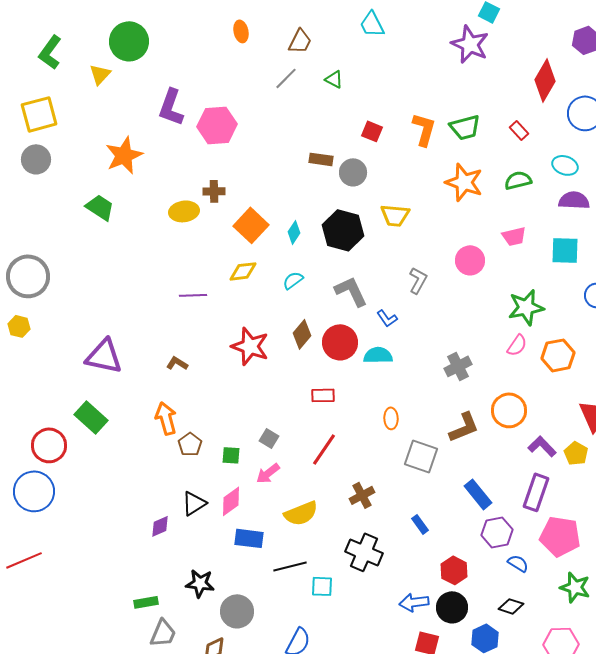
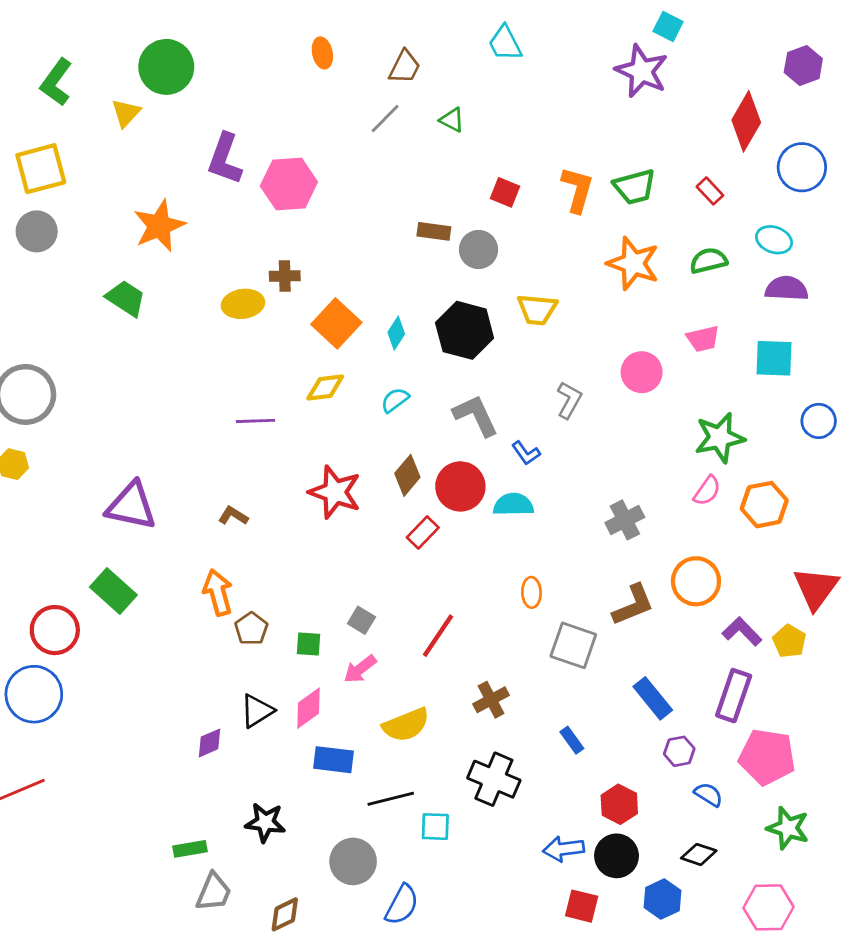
red rectangle: (323, 395) -> (423, 532), moved, turned -45
purple hexagon: (497, 532) -> (679, 751), size x0.7
gray circle: (237, 611) -> (353, 861), moved

